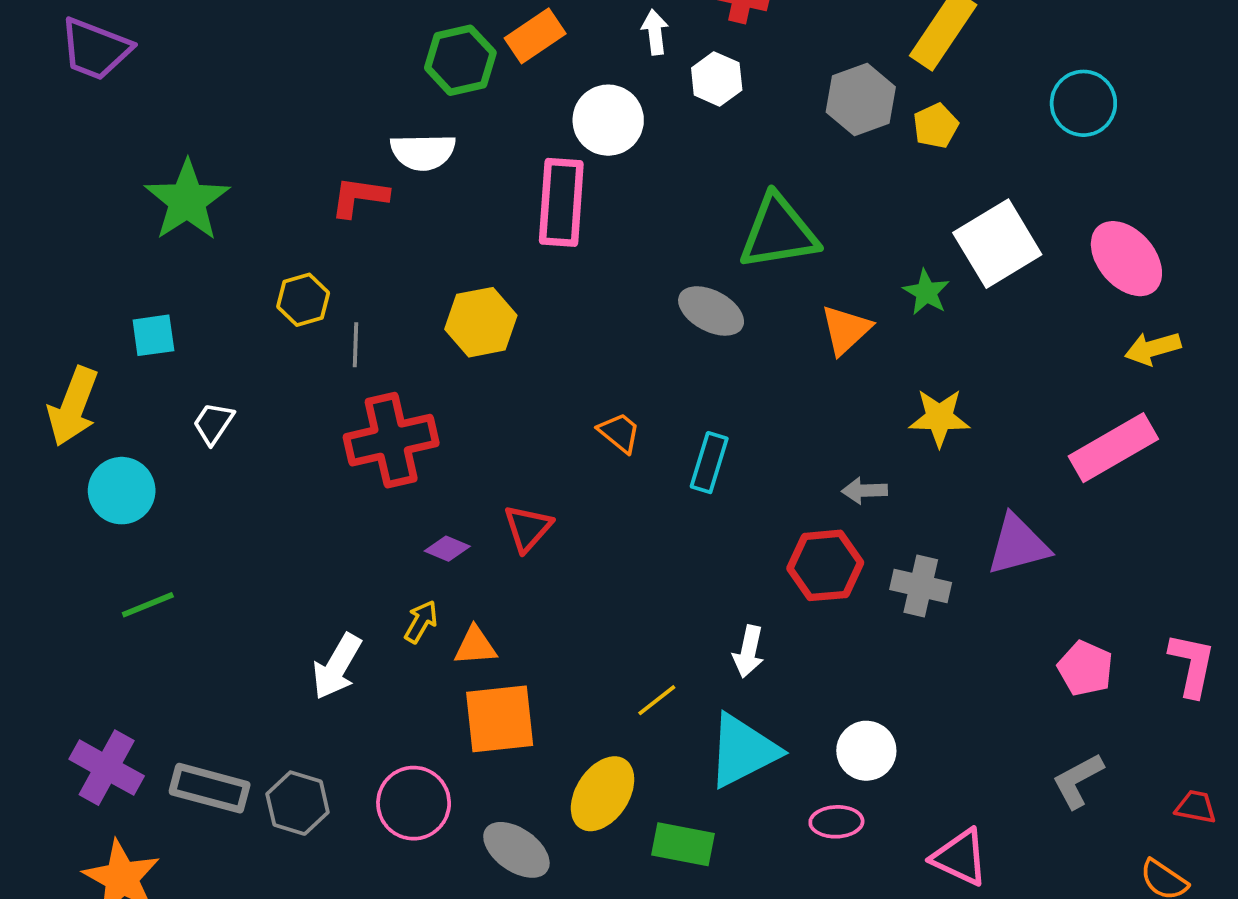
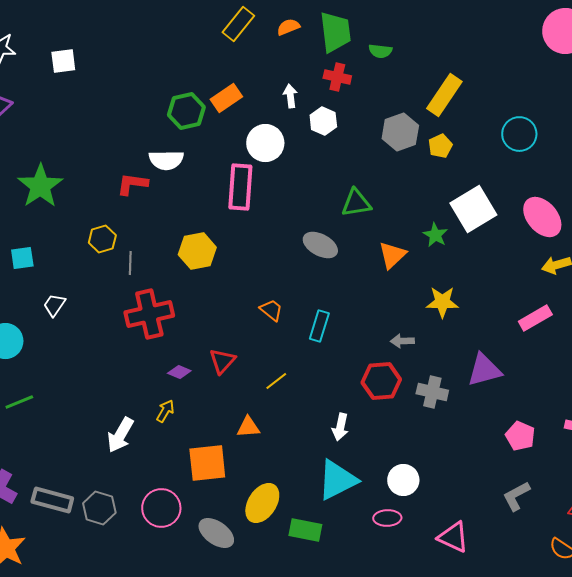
green triangle: (778, 232) -> (356, 203), size x0.7
pink rectangle: (1113, 448) -> (535, 318), size x0.7
orange triangle: (475, 646) -> (248, 427), moved
yellow line: (657, 700) -> (276, 381), moved

